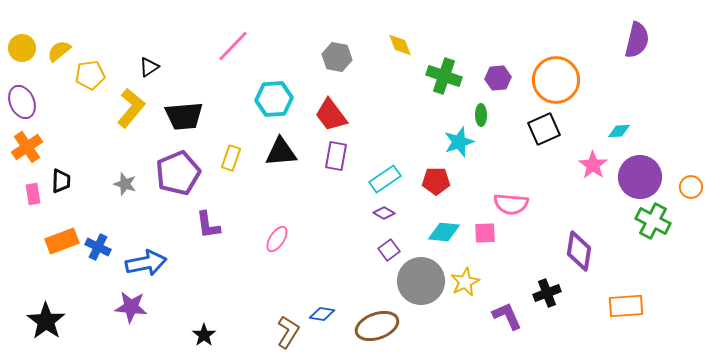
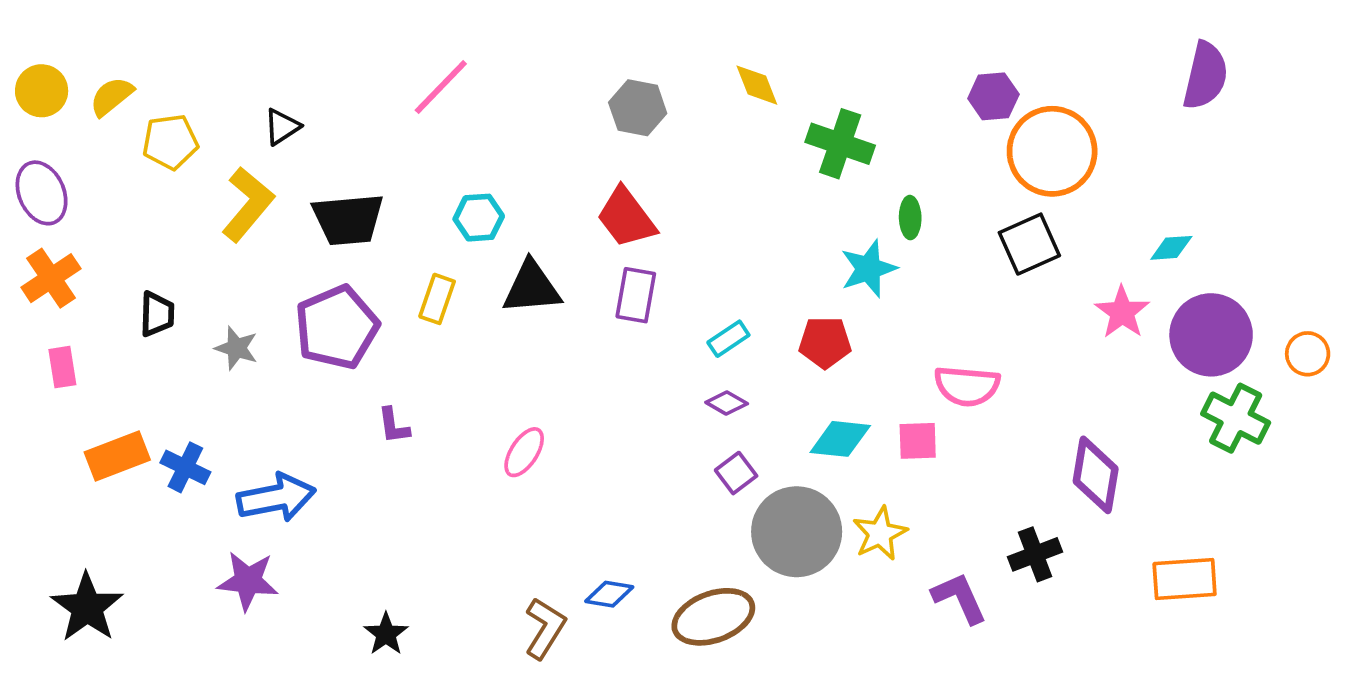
purple hexagon: (498, 78) -> (993, 96), moved
cyan hexagon: (274, 99) -> (479, 218), moved, size x0.7
cyan rectangle: (385, 179) -> (728, 339), size x0.7
black trapezoid: (61, 181) -> (157, 314), moved
purple L-shape: (208, 225) -> (394, 426), size x0.7

